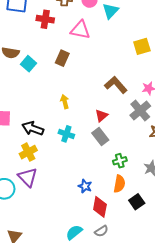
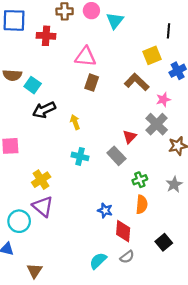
pink triangle: (80, 30) -> (85, 57), moved
brown rectangle: (62, 58) -> (92, 83), moved
brown L-shape: (116, 85) -> (137, 82), moved
red triangle: (101, 116) -> (130, 137), moved
black arrow: (33, 128) -> (44, 110), moved, turned -40
black square: (137, 202) -> (164, 242), moved

